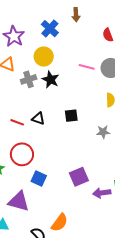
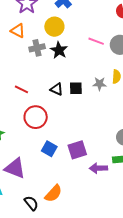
black triangle: (38, 118) -> (57, 89), moved
gray star: (103, 132) -> (100, 84), moved
red circle: (22, 154) -> (36, 117), moved
blue square: (39, 178) -> (49, 149), moved

